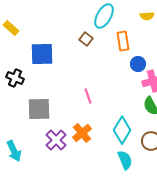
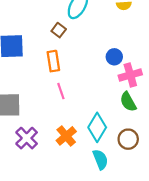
orange rectangle: (123, 41) -> (53, 61), moved
orange cross: (82, 133) -> (66, 136), moved

